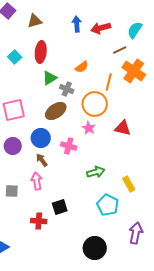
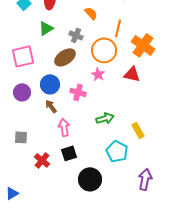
orange semicircle: (82, 67) -> (91, 13), turned -96
orange cross: (134, 71) -> (143, 45), moved
green triangle: (50, 78) -> (46, 28), moved
pink arrow: (37, 181) -> (64, 127), moved
red cross: (39, 221) -> (42, 160), moved, turned 35
black circle: (95, 248) -> (90, 179), moved

